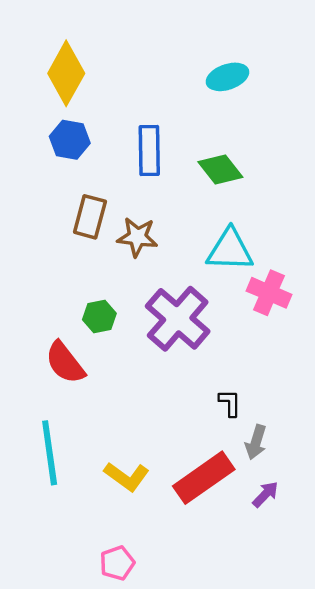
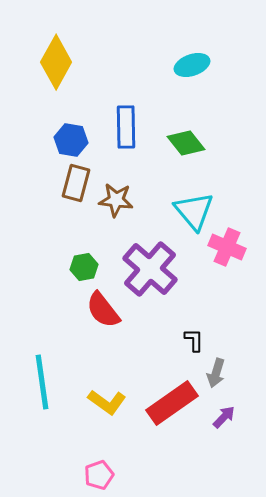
blue hexagon: (70, 140) -> (71, 140), moved
cyan triangle: (230, 250) -> (194, 211), turned 48
red semicircle: (65, 363) -> (103, 310), moved

